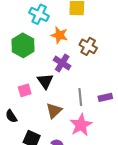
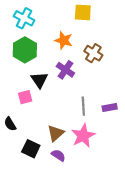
cyan cross: (39, 14) -> (24, 18), moved
black triangle: (45, 81) -> (39, 80), moved
brown triangle: (54, 111) -> (56, 133), moved

